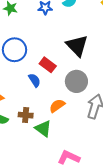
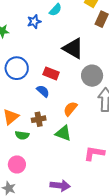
gray circle: (76, 81) -> (92, 76), moved
brown cross: (26, 115) -> (39, 119), moved

